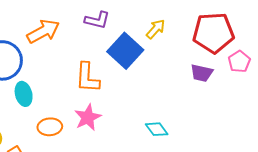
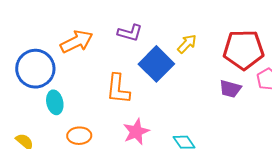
pink star: (88, 117) -> (136, 132), moved

